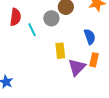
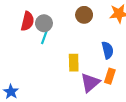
gray circle: (51, 18) -> (44, 23), moved
cyan line: (32, 30) -> (45, 37), turned 40

